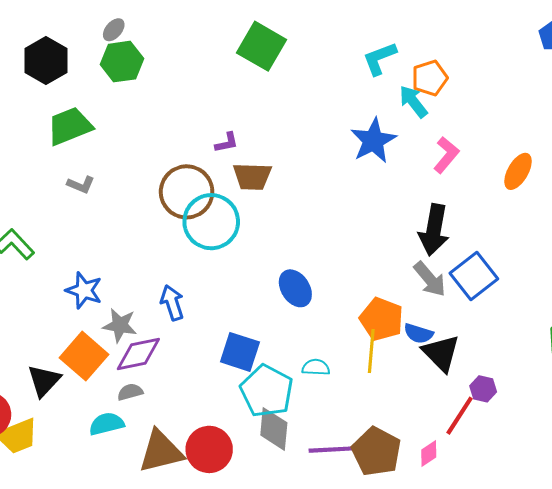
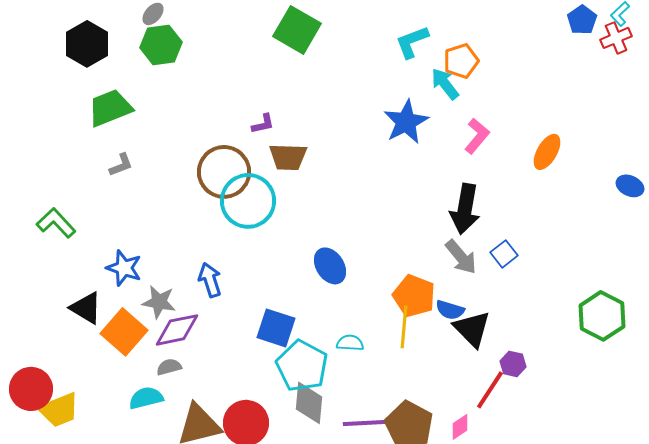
gray L-shape: (81, 185) -> (121, 165), turned -44
blue square: (474, 276) -> (504, 254), size x0.6
black triangle: (44, 381) -> (86, 308), moved, turned -42

